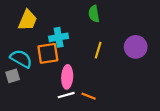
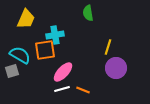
purple circle: (136, 47) -> (116, 68), moved
yellow line: (98, 50) -> (108, 47), moved
pink ellipse: (67, 77) -> (63, 72), turned 40

